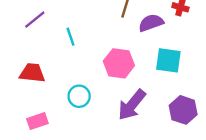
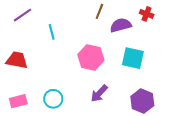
cyan circle: (79, 96) -> (53, 99), moved
purple arrow: (132, 105) -> (99, 93), size x0.7

